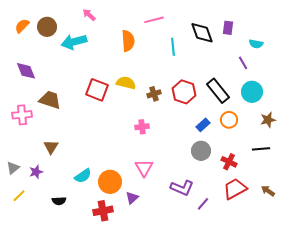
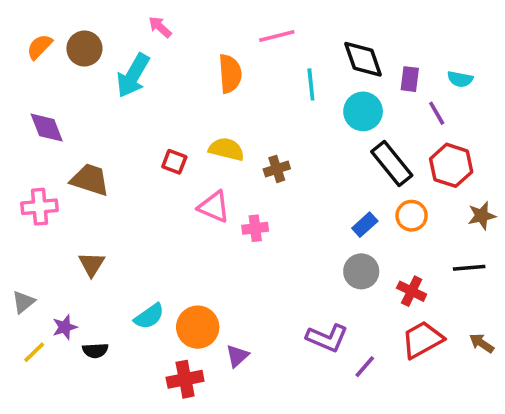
purple rectangle: (228, 28) -> (410, 79), moved
cyan arrow: (74, 42) -> (133, 75), turned -45
red square: (97, 90) -> (174, 162), size x0.6
red hexagon: (184, 92) -> (451, 165), moved
cyan circle: (252, 92) -> (363, 111), moved
pink triangle: (144, 168) -> (214, 207), moved, turned -36
purple star: (36, 172) -> (65, 327), moved
black semicircle: (59, 201) -> (95, 350), moved

